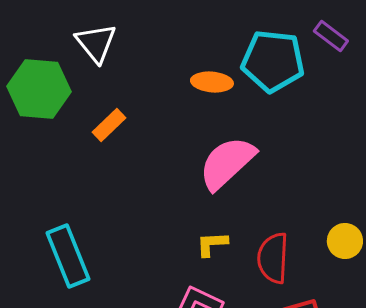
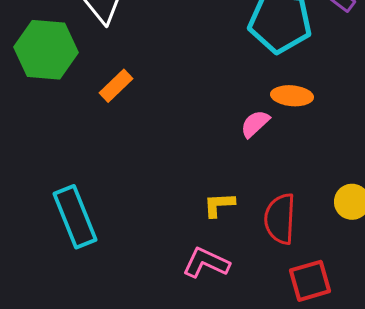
orange ellipse: (212, 82) -> (292, 96), moved
pink semicircle: (227, 163) -> (255, 124), moved, size x0.5

